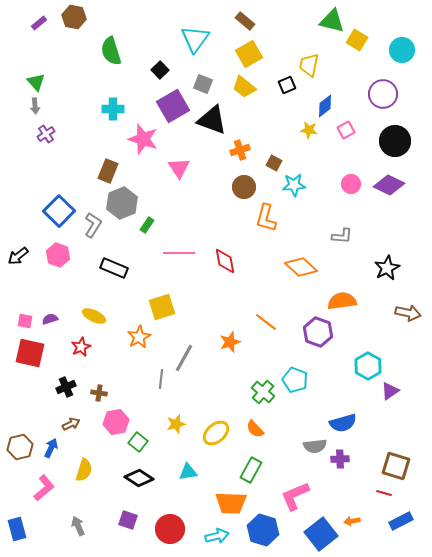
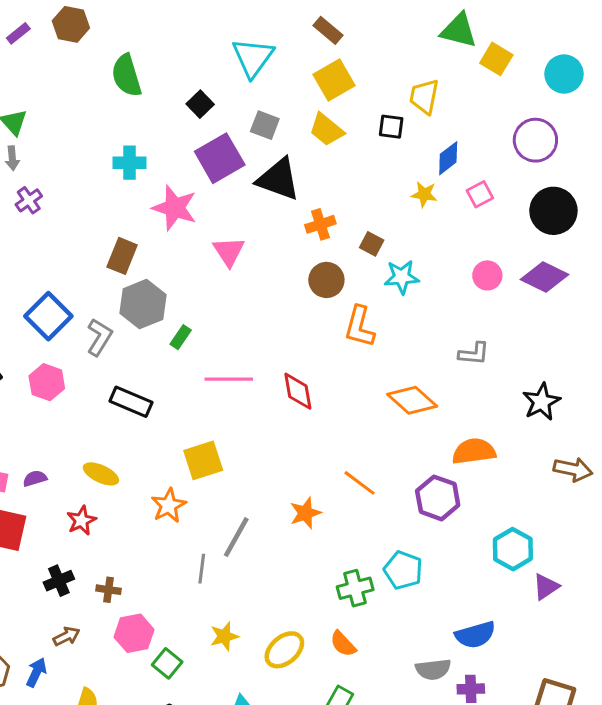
black square: (287, 85) -> (391, 127), turned 30
green cross: (263, 392) -> (355, 588), turned 35

